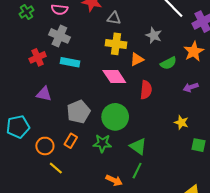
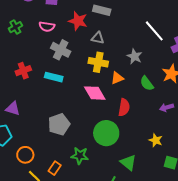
gray cross: (59, 36) -> (61, 50), moved
green semicircle: (168, 63) -> (147, 83), turned 77
purple triangle: (44, 94) -> (13, 109), moved
green circle: (115, 117) -> (106, 133), moved
orange rectangle: (71, 141) -> (55, 168), moved
green triangle: (138, 146) -> (128, 163), moved

